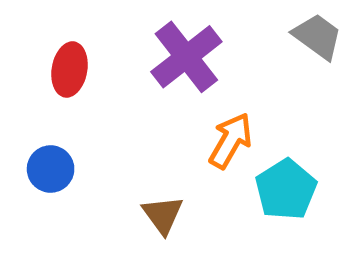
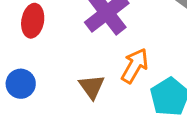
brown triangle: (163, 215) -> (92, 87), moved

